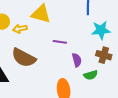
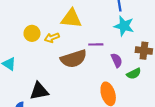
cyan star: (101, 30) -> (124, 26), moved, turned 30
brown semicircle: (24, 58) -> (74, 59), moved, turned -35

